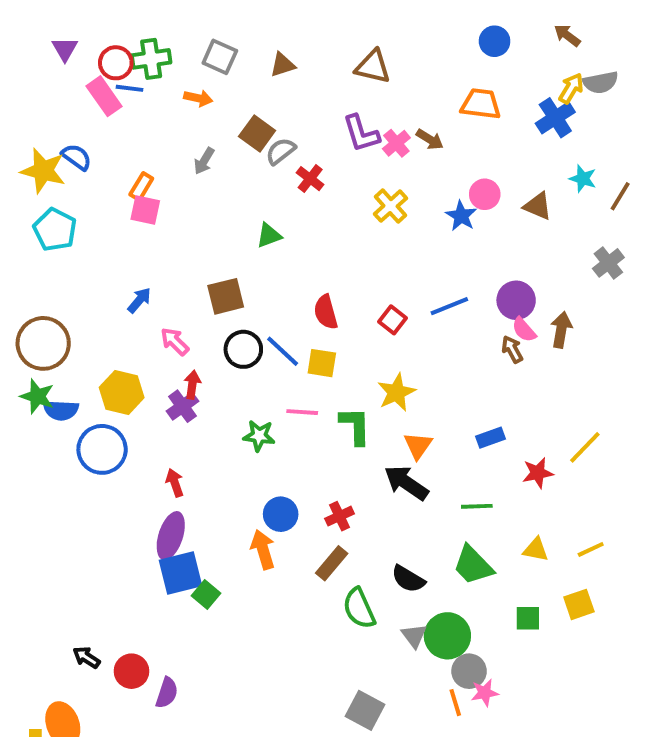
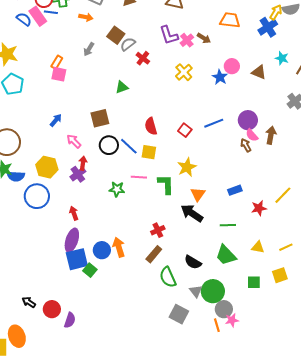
blue semicircle: (77, 157) -> (24, 19), moved
blue circle: (281, 514) -> (102, 250), moved
gray square: (365, 710) -> (179, 314), moved

